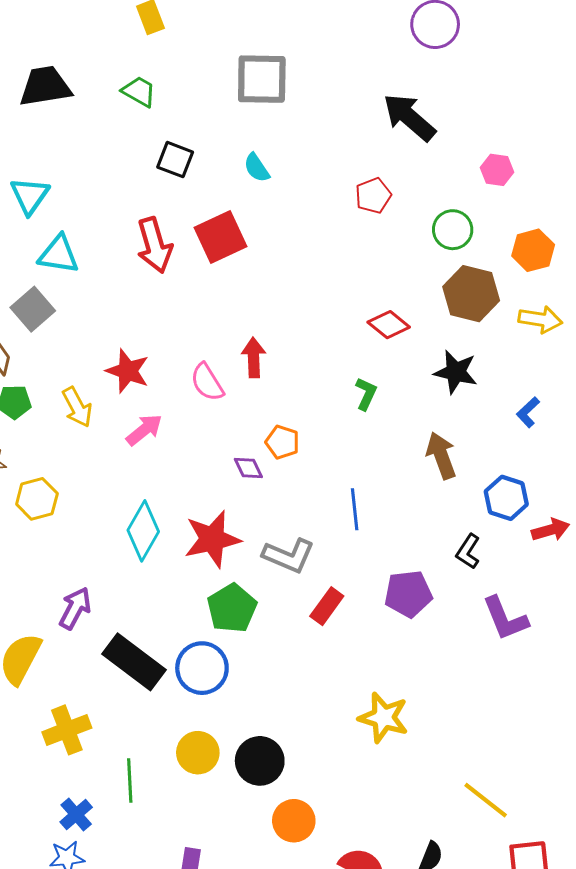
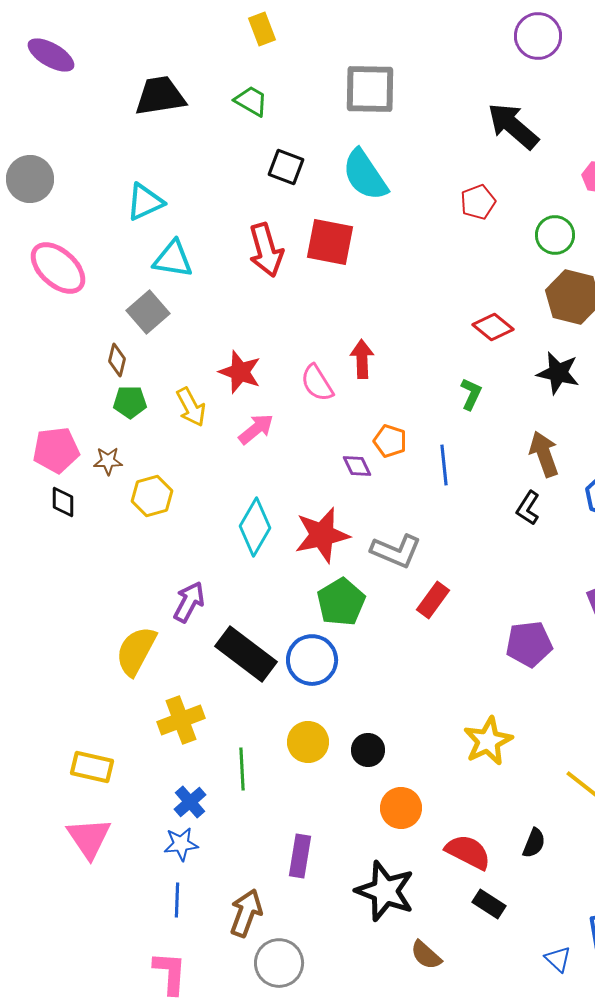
cyan semicircle: (257, 168) -> (365, 175), size x1.8
cyan triangle: (30, 196) -> (145, 202), turned 30
red square: (221, 237) -> (330, 242), turned 36
blue line: (355, 509) -> (444, 465), moved
black L-shape: (468, 552) -> (528, 508), moved
purple pentagon: (408, 594) -> (529, 644), moved
yellow star: (384, 718) -> (488, 741), moved, turned 30
black circle: (260, 761) -> (368, 750), size x0.7

